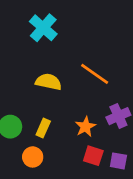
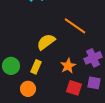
yellow semicircle: (48, 82) -> (46, 42), moved, turned -48
purple square: (118, 161) -> (94, 83), moved

